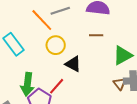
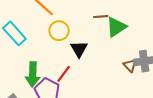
green triangle: (123, 55) -> (116, 27), moved
black triangle: (73, 64) -> (79, 49), turned 36

